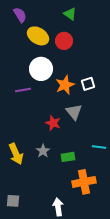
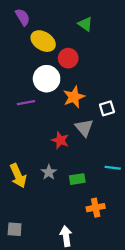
green triangle: (70, 14) -> (85, 24), moved
red circle: (64, 41) -> (68, 58), moved
white square: (88, 84) -> (107, 108), moved
orange cross: (84, 182) -> (96, 208), size x0.7

